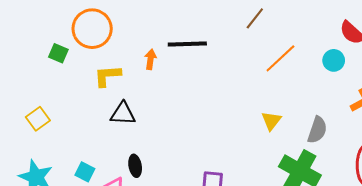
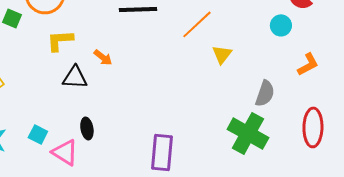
orange line: (280, 58) -> (197, 24), moved
orange arrow: (150, 59) -> (103, 57), moved, turned 120
yellow triangle: (271, 121) -> (222, 54), moved

